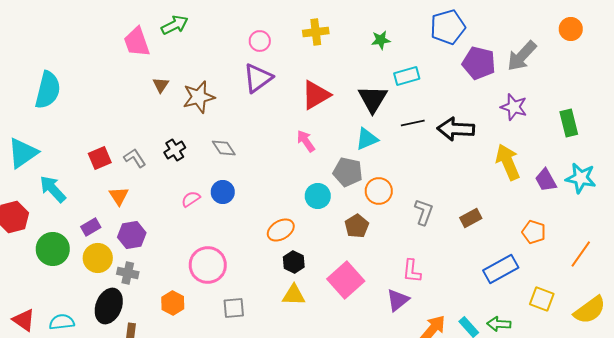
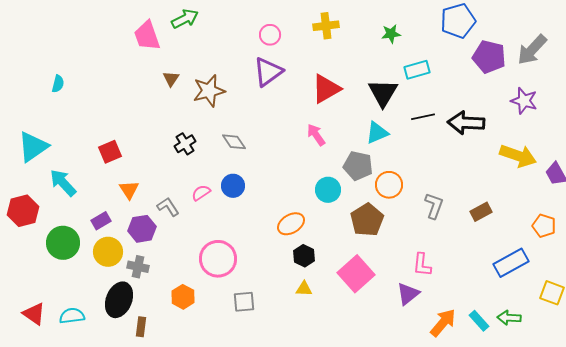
cyan semicircle: (48, 90) -> (58, 84), size x0.5
gray L-shape: (135, 158) -> (168, 207), moved
yellow arrow: (508, 162) -> (518, 156), turned 132
brown pentagon: (357, 226) -> (367, 220), size x1.4
yellow triangle: (294, 295) -> (304, 289), size x0.7

